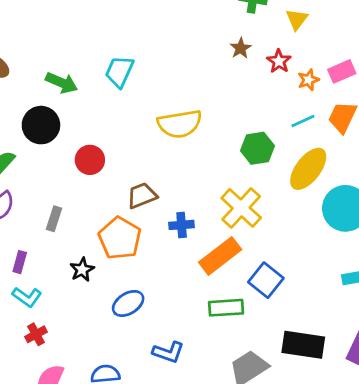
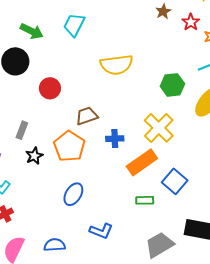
black star: (82, 270) -> (34, 156), moved
blue ellipse: (128, 303) -> (73, 194), turned -30
green rectangle: (226, 308) -> (145, 200), size x0.7

